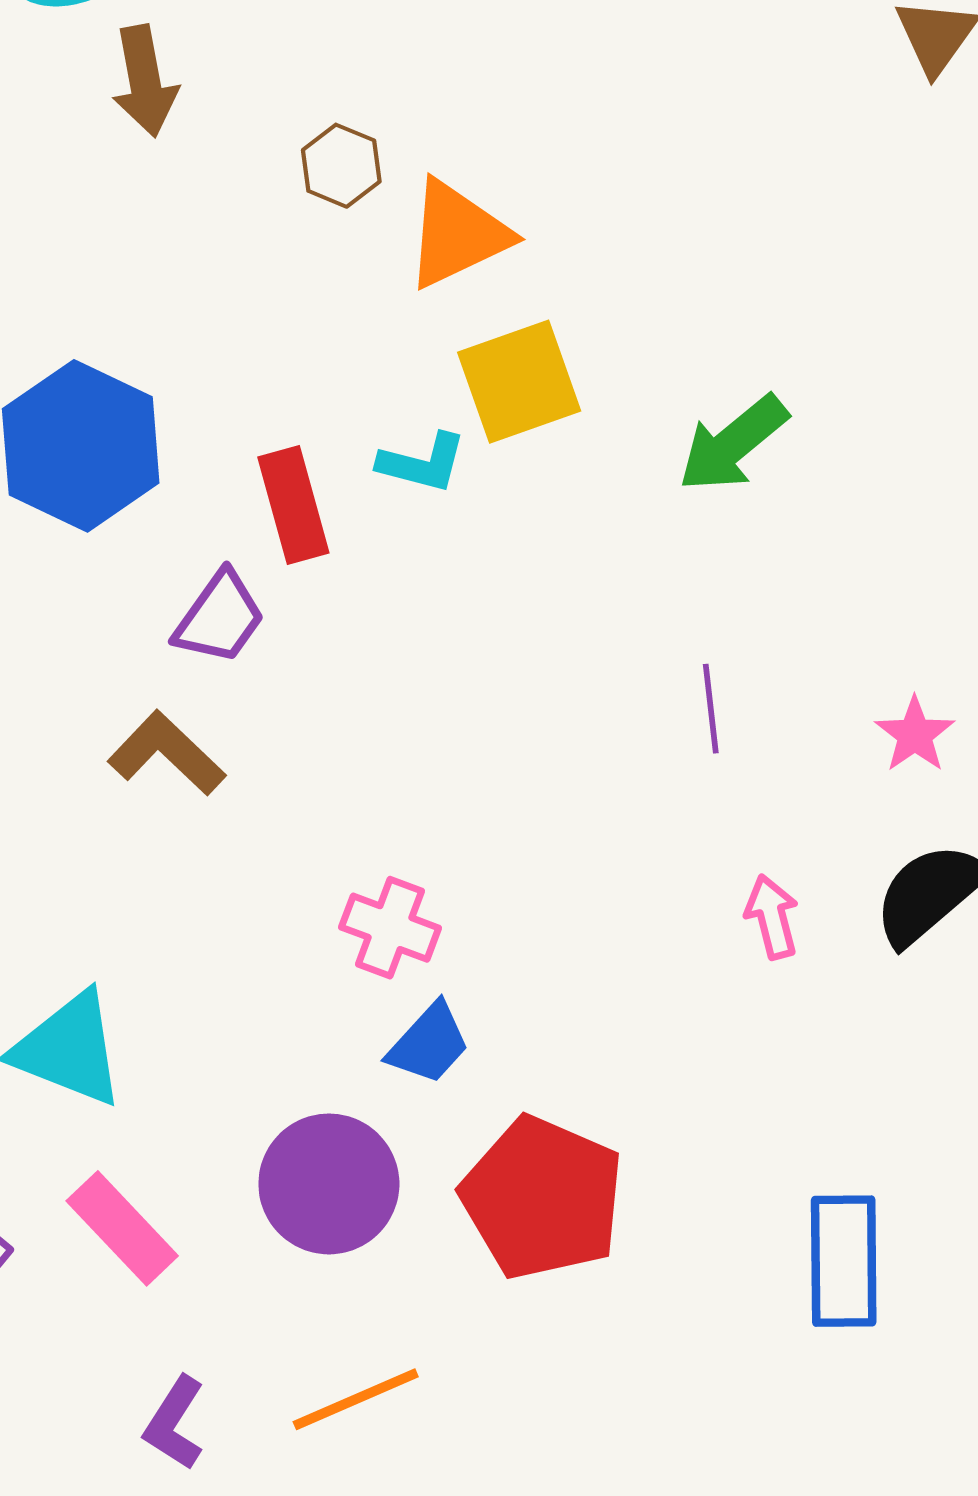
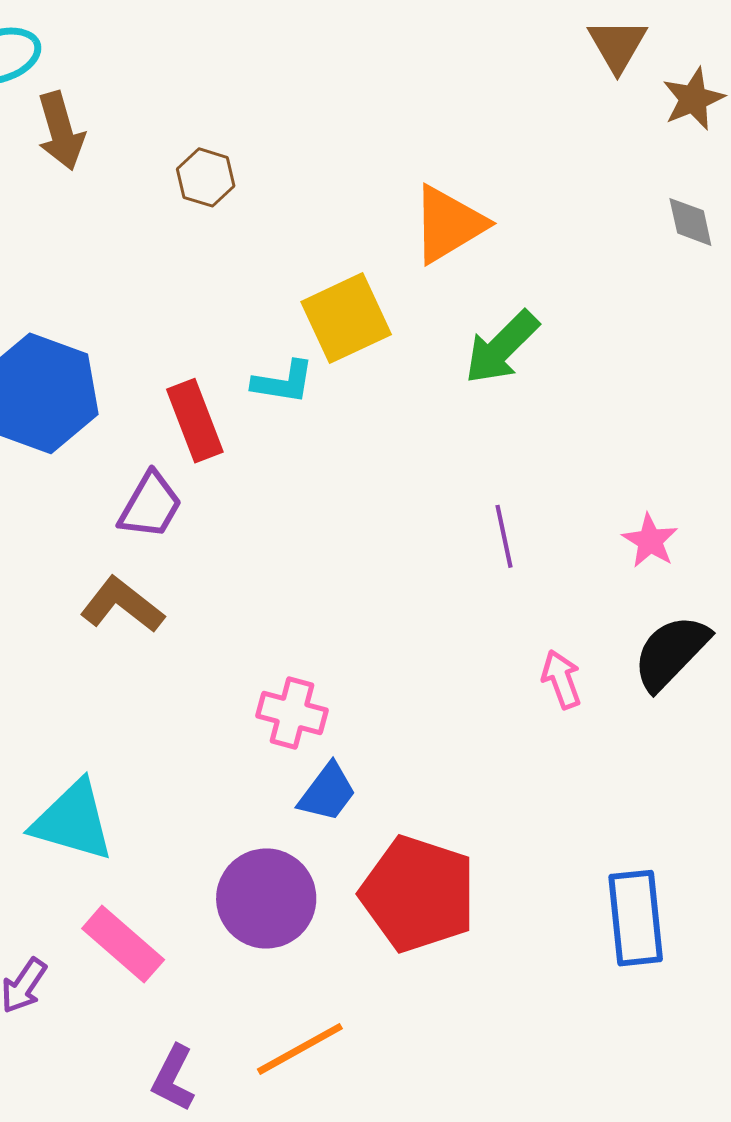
orange triangle: (457, 234) -> (448, 224), moved

